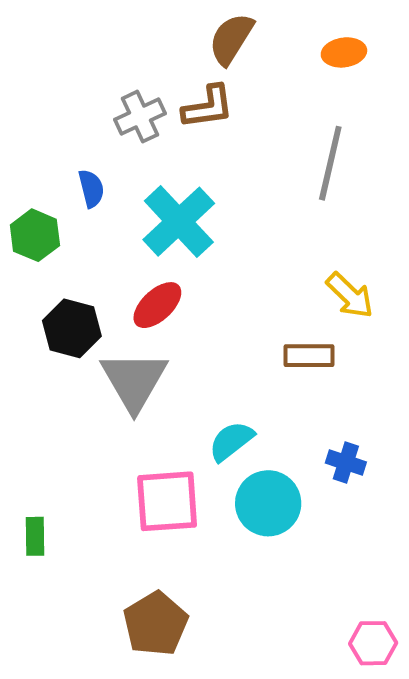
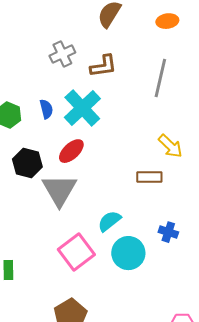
brown L-shape: (208, 107) -> (103, 66), moved
blue semicircle: (91, 188) -> (46, 109), moved
pink square: (167, 501) -> (76, 252), turned -33

